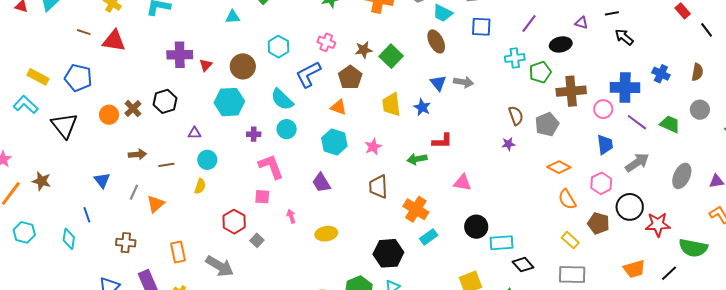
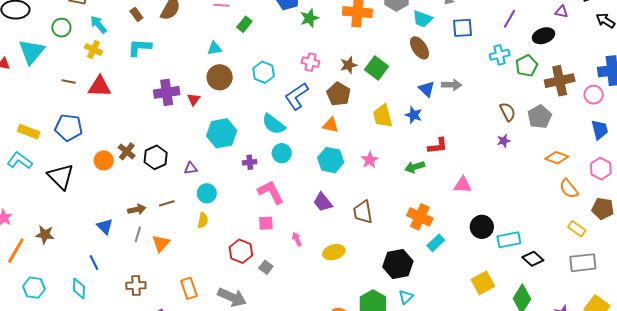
brown circle: (243, 66) -> (220, 77), moved
black hexagon: (165, 101) -> (156, 157), moved
brown arrow: (137, 154) -> (137, 209), moved
brown trapezoid: (378, 187) -> (363, 212), moved

